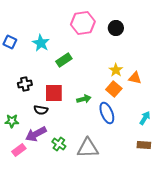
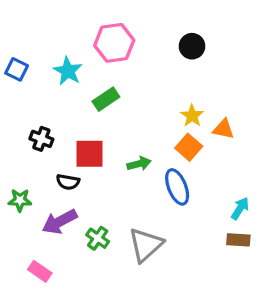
pink hexagon: (83, 23) -> (114, 43), moved
black cross: (25, 84) -> (41, 139), turned 32
cyan arrow: (145, 118) -> (240, 208), moved
gray triangle: (88, 148) -> (146, 245), turned -40
pink rectangle: (19, 150) -> (40, 271), moved, turned 72

